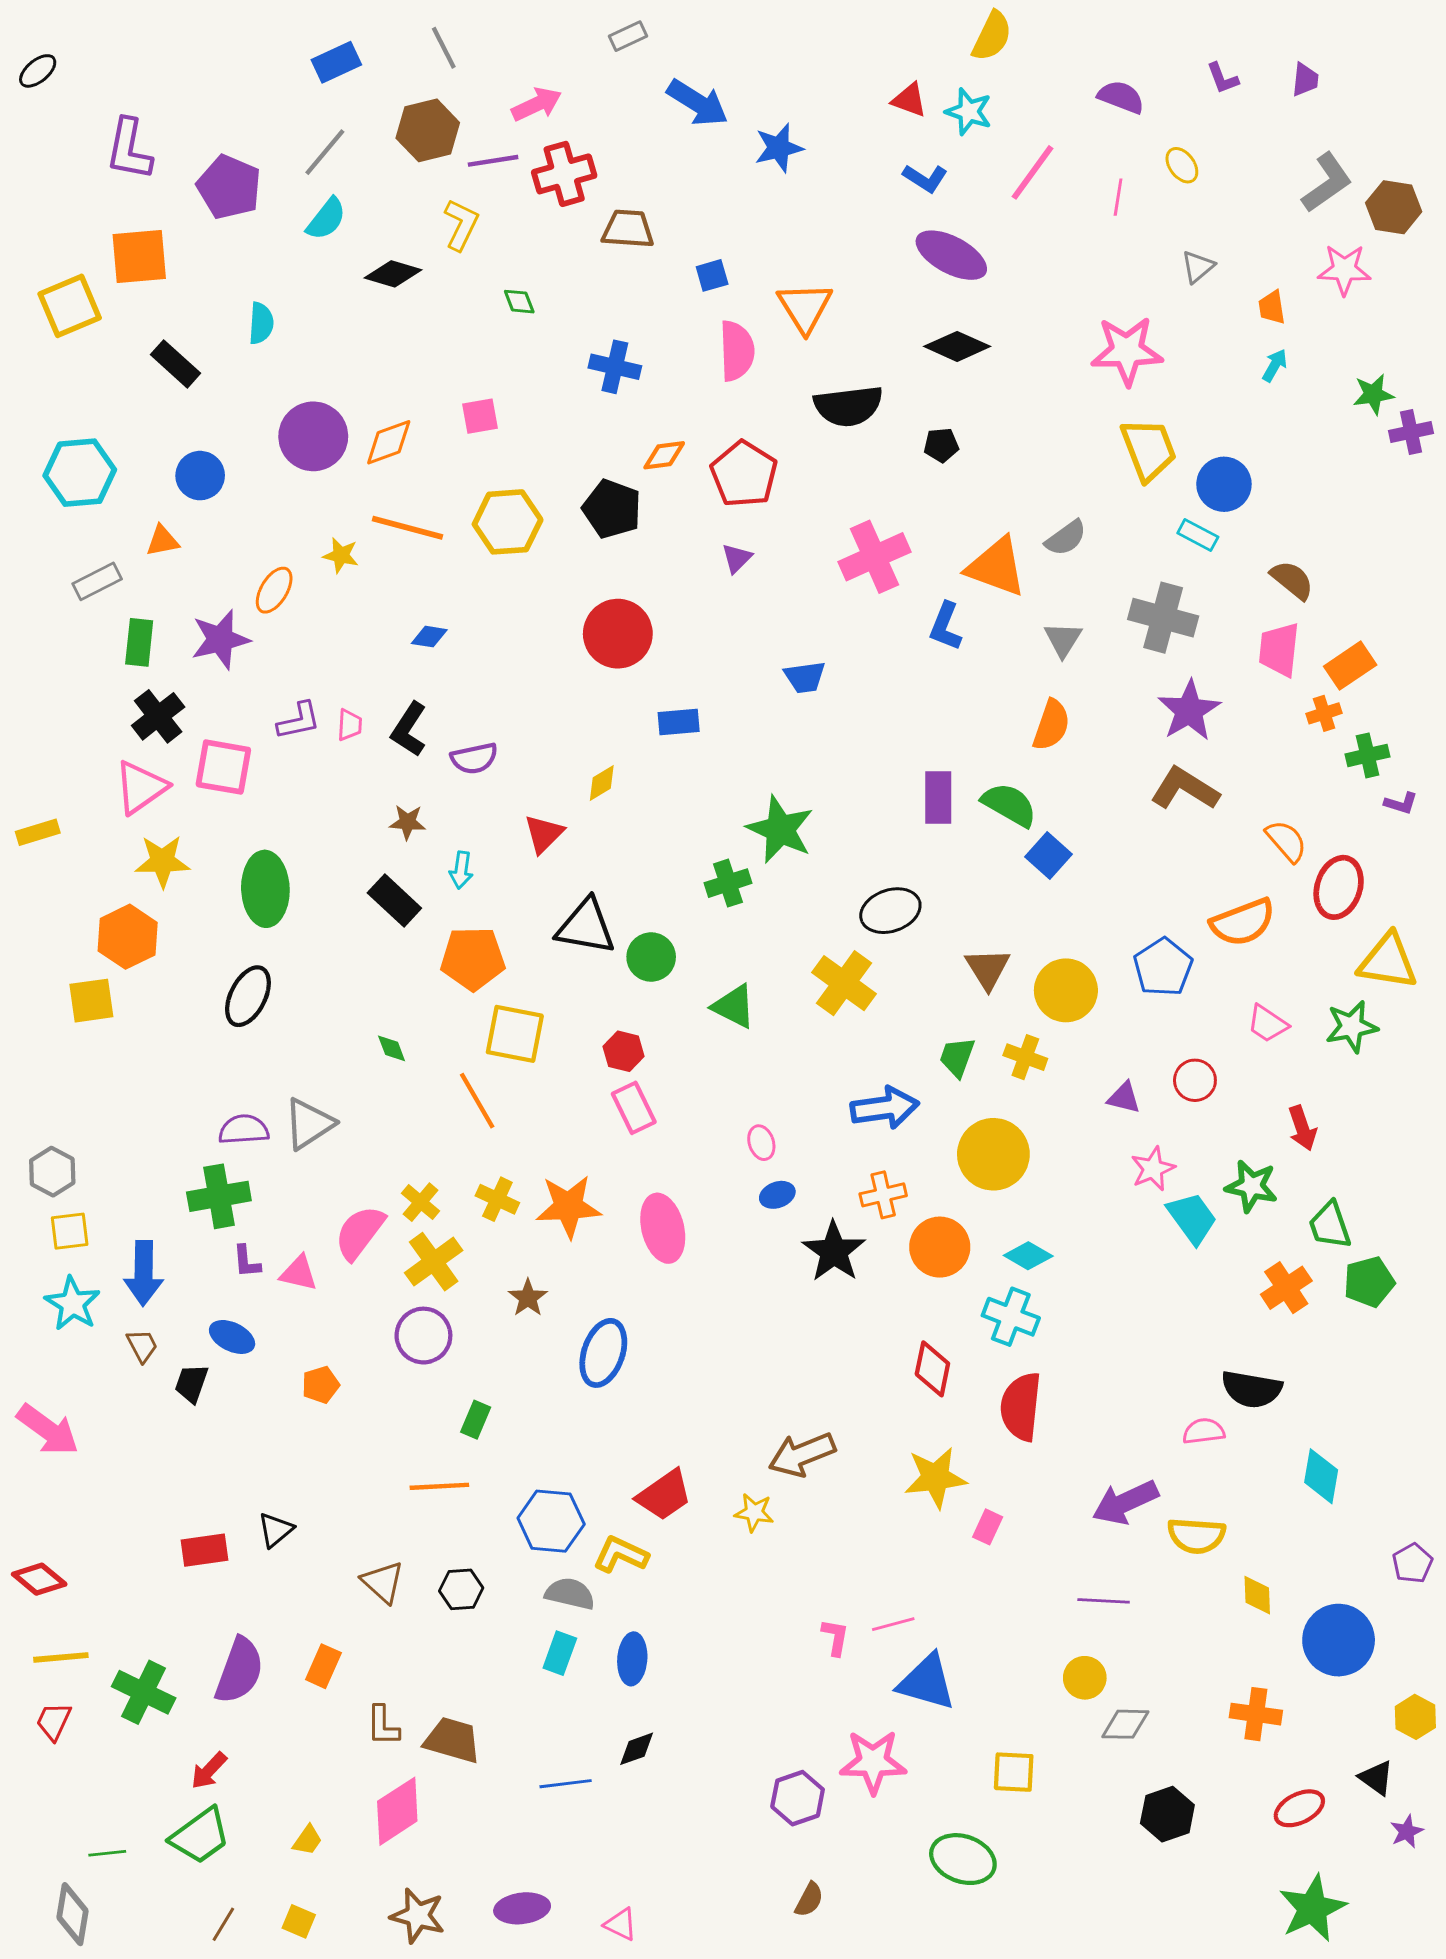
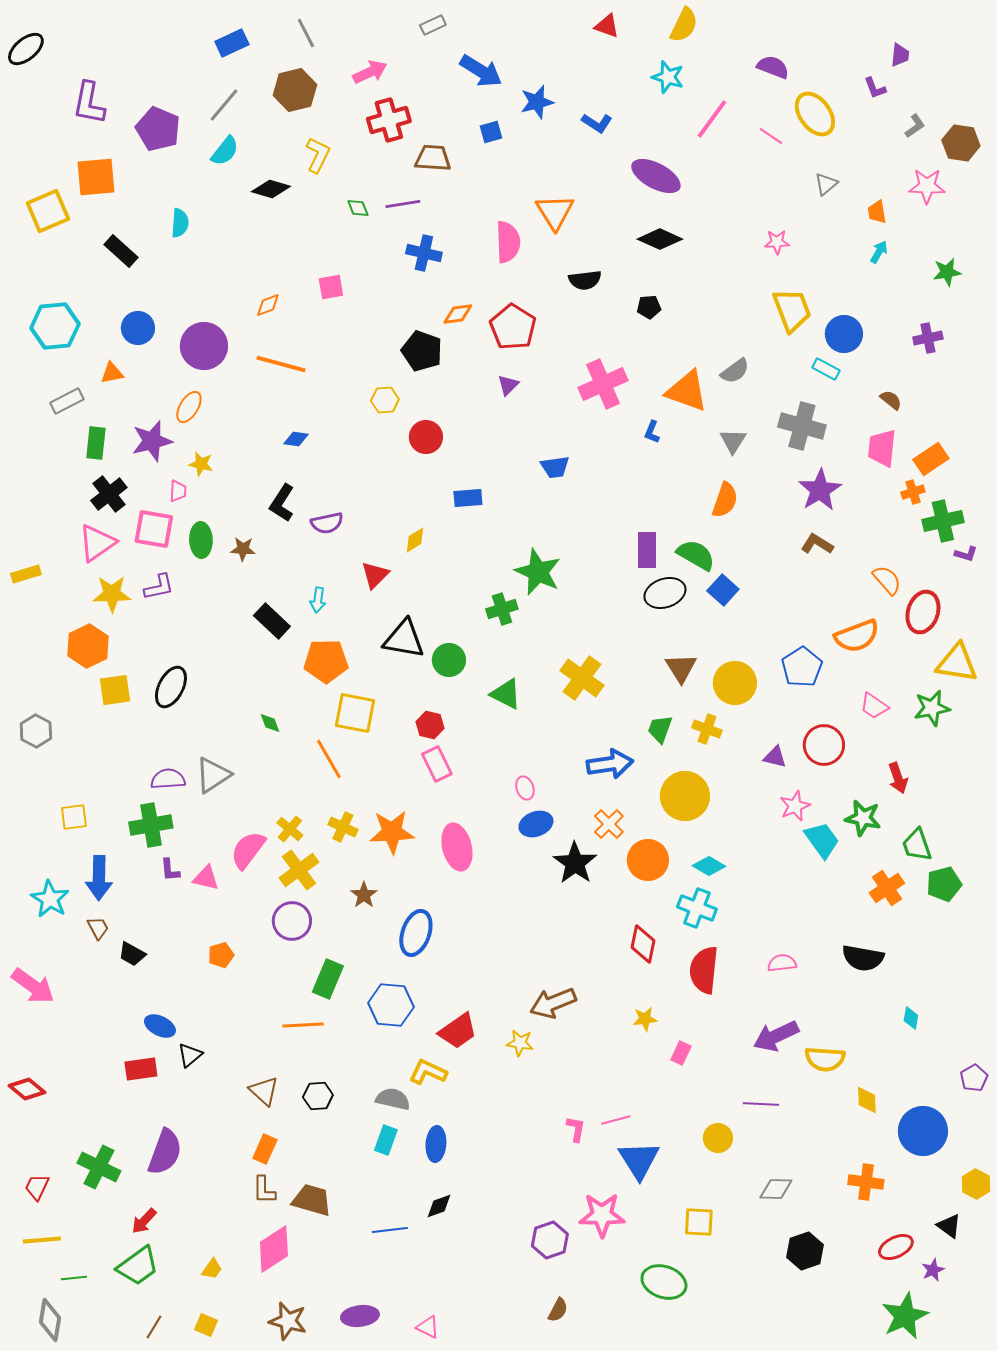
black ellipse: (38, 71) -> (26, 49), size x1.4
purple L-shape: (1223, 78) -> (875, 88), moved
red triangle: (909, 100) -> (607, 26), moved
purple line: (493, 161) -> (403, 204), moved
yellow ellipse: (1182, 165) -> (815, 114), size x1.8
blue L-shape: (925, 178) -> (597, 123), moved
gray L-shape: (1327, 183) -> (915, 126), size x0.6
pink line: (1118, 197) -> (771, 136), turned -65
blue square: (712, 275) -> (491, 132), moved
pink star: (1127, 351) -> (777, 242), size x0.5
black semicircle: (848, 406) -> (585, 280), size x0.7
purple cross: (1411, 432) -> (928, 338), moved
purple circle: (313, 436) -> (204, 346), moved
orange diamond: (389, 442) -> (268, 305), size x0.7
yellow hexagon: (508, 522) -> (385, 400), moved, size x0.6
yellow star: (341, 555) -> (201, 464), moved
brown semicircle: (1292, 580) -> (891, 400), size x0.7
blue L-shape: (946, 626) -> (652, 432), size x0.7
red circle: (618, 634) -> (426, 437), size x0.7
purple L-shape: (299, 721) -> (159, 587), moved
pink trapezoid: (350, 725) -> (178, 491), moved
green cross: (1368, 755) -> (943, 521), size x1.4
brown L-shape: (1185, 789) -> (817, 544), size x0.7
brown star: (408, 822) -> (243, 549), moved
green ellipse: (265, 889) -> (201, 540), moved, size x0.7
black ellipse: (890, 911) -> (665, 593), moved
yellow square: (91, 1001) -> (115, 690), moved
red circle: (1195, 1080) -> (824, 745), size x1.4
gray hexagon: (52, 1172) -> (36, 731), moved
blue ellipse: (777, 1195) -> (536, 824), size x1.4
orange cross: (883, 1195) -> (609, 824), turned -32
yellow square: (70, 1231) -> (74, 817), moved
blue ellipse: (232, 1337) -> (160, 1026), moved
black trapezoid: (191, 1383) -> (132, 954), turned -80
green rectangle: (476, 1420) -> (328, 979), size x1.5
pink semicircle: (1204, 1431) -> (782, 963), moved
cyan diamond: (1321, 1476) -> (911, 1018), size x0.6
yellow star: (935, 1478) -> (645, 1019), size x0.6
blue hexagon: (551, 1521) -> (391, 1005), moved
yellow line: (61, 1657) -> (42, 1240), moved
orange rectangle: (323, 1666) -> (265, 1149), moved
yellow circle: (1085, 1678) -> (718, 1138), moved
blue triangle: (927, 1682) -> (639, 1160), turned 42
purple star: (1407, 1831) -> (933, 1270), moved

